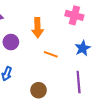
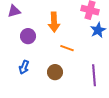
blue star: (83, 48) -> (98, 30), moved
brown circle: (39, 90) -> (55, 72), moved

